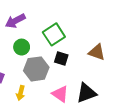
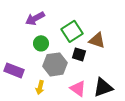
brown triangle: (97, 52) -> (97, 40), moved

